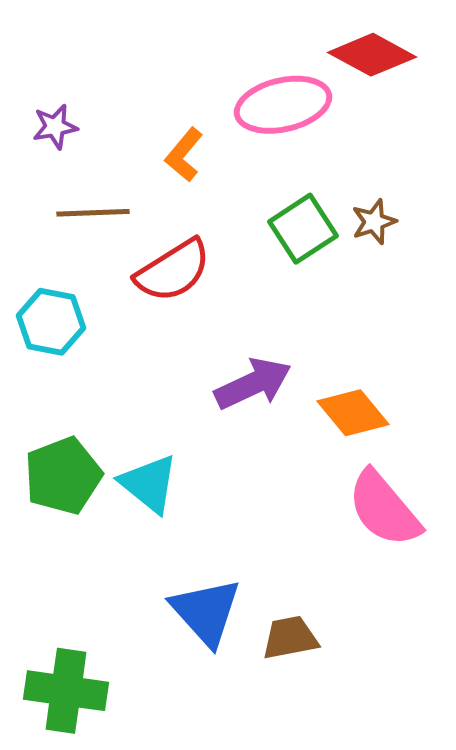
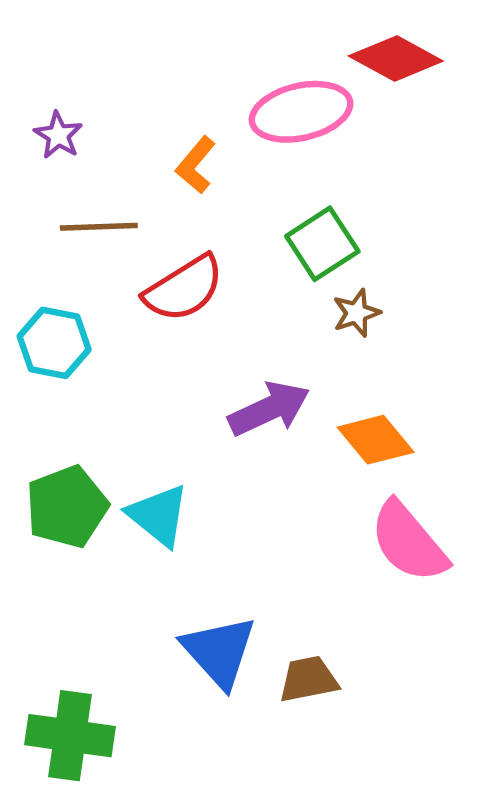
purple star: (55, 127) -> (58, 135), turned -30
brown star: (374, 222) -> (356, 313), moved

